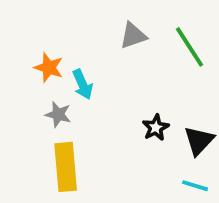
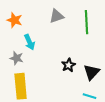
green line: (189, 47) -> (87, 22), turned 30
orange star: (49, 68) -> (15, 20), moved

